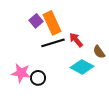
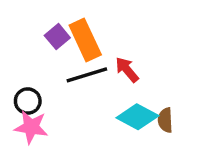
brown semicircle: (99, 52) -> (165, 120), moved, turned 32
black circle: (38, 78) -> (28, 101), moved

